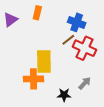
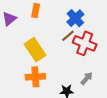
blue cross: (77, 22) -> (75, 18), turned 30
yellow rectangle: (44, 62) -> (35, 50), moved, turned -30

